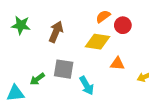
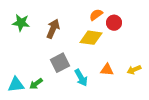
orange triangle: (117, 64) -> (107, 70), moved
gray square: (64, 69) -> (60, 63), turned -36
green arrow: (37, 79) -> (36, 84), moved

